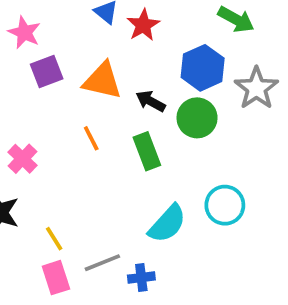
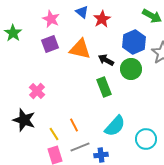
pink star: (24, 32) -> (51, 19), moved
orange line: (91, 138) -> (74, 125), moved
cyan circle: (225, 205) -> (146, 139), moved

